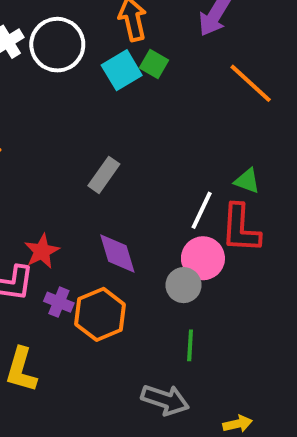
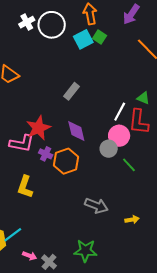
red star: (42, 251) -> (38, 128), size x1.4
green line: (190, 345) -> (129, 165), moved, turned -49

